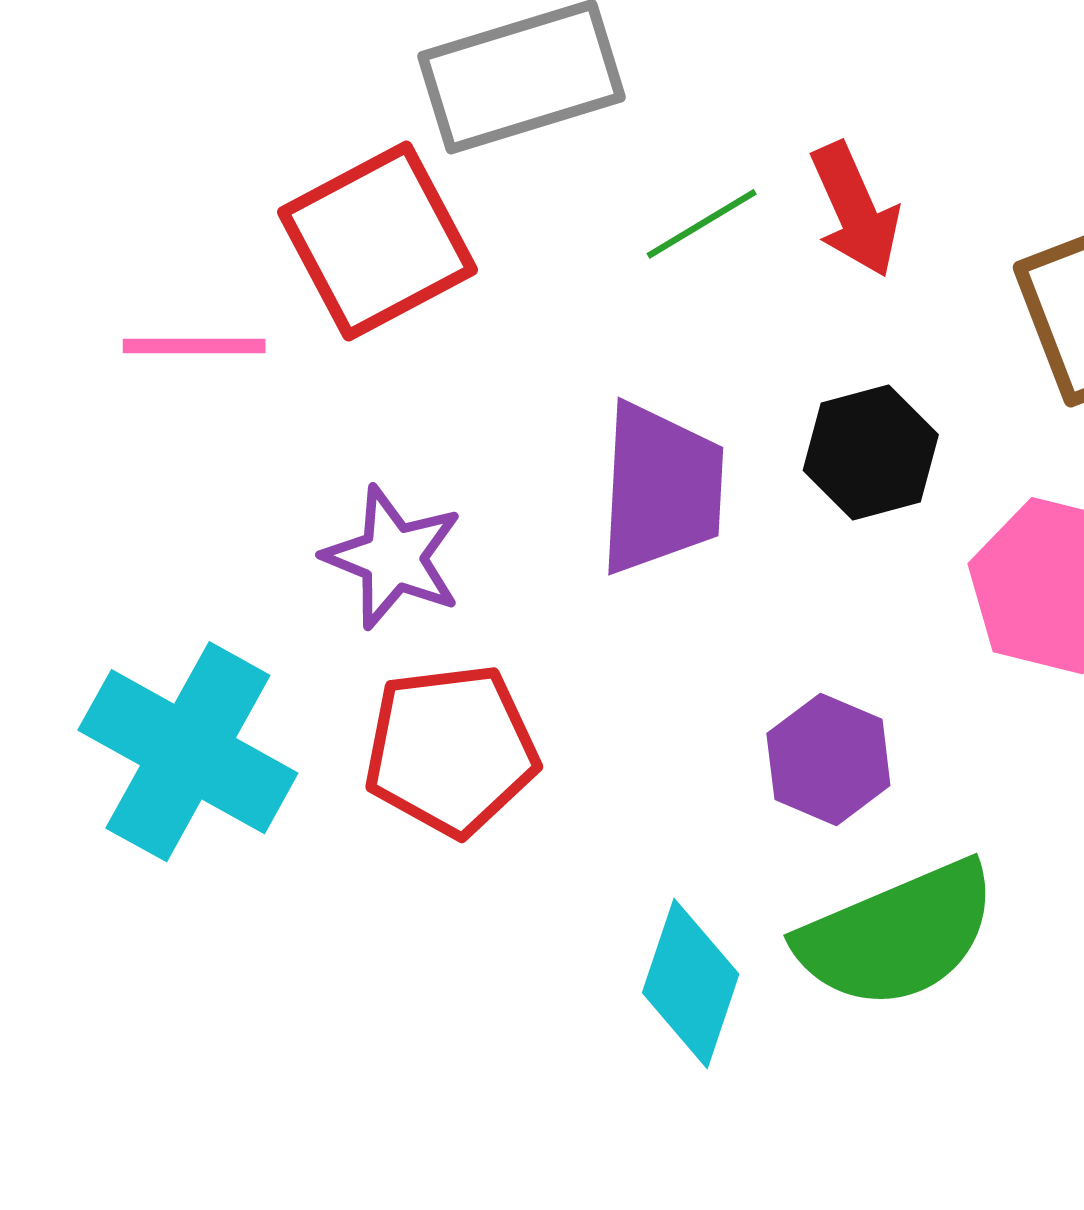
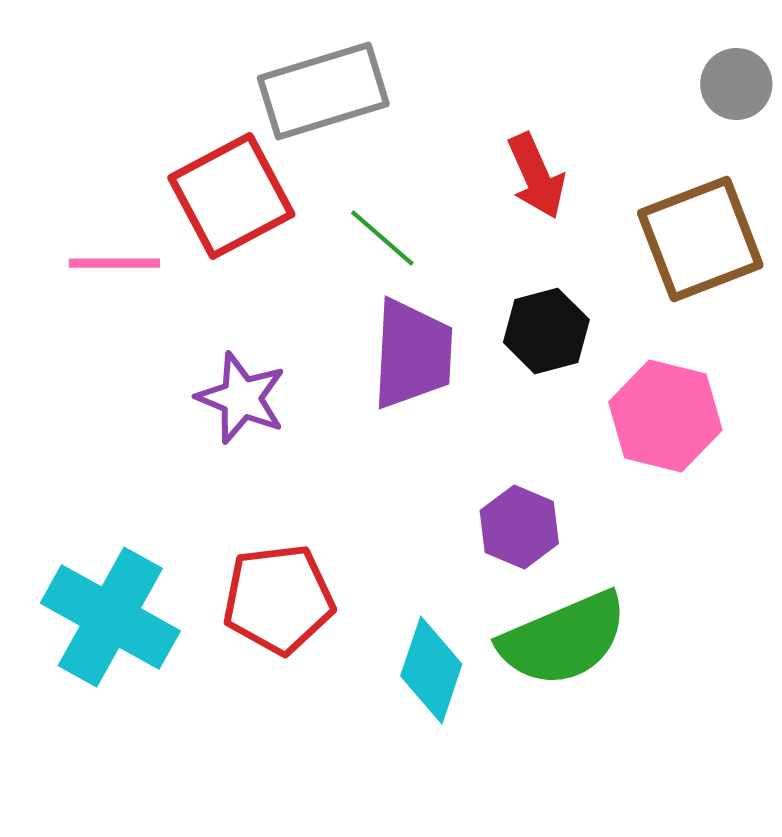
green line: (702, 224) -> (382, 238), moved, turned 72
red pentagon: (451, 750) -> (278, 599), moved
cyan cross: (188, 752) -> (110, 617), moved

